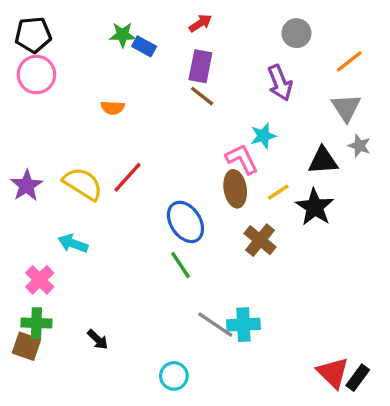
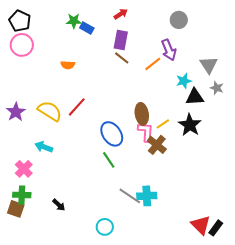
black pentagon: (33, 35) -> (20, 21), turned 30
orange line: (349, 61) -> (153, 64), moved
cyan star: (263, 136) -> (184, 81), moved
pink L-shape: (242, 159) -> (146, 132), moved, turned 30
yellow line: (278, 192) -> (163, 124), moved

